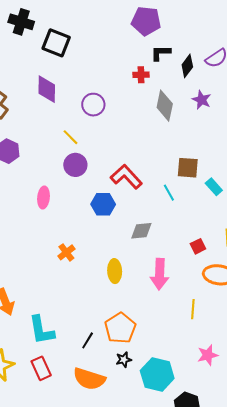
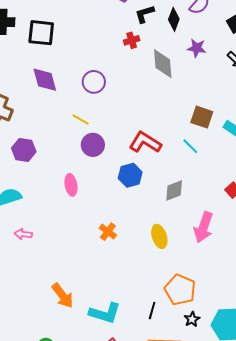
brown square: (188, 168) -> (202, 117), turned 30
pink arrow: (160, 274) -> (203, 227), turned 32
cyan L-shape: (41, 330) -> (105, 313), turned -48

